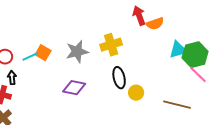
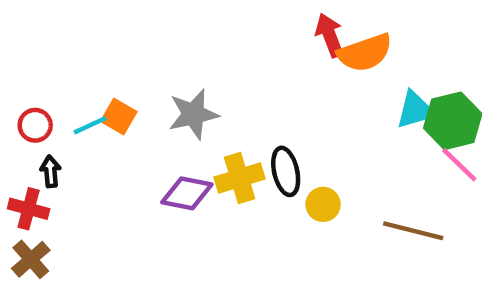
orange semicircle: (155, 24) -> (365, 53), size x1.4
yellow cross: (111, 45) -> (240, 178), moved

